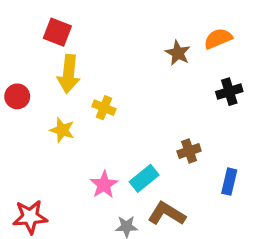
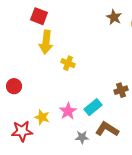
brown star: (178, 53) -> (114, 17), moved
red circle: (17, 96) -> (14, 86), moved
yellow star: (62, 130) -> (42, 117), moved

